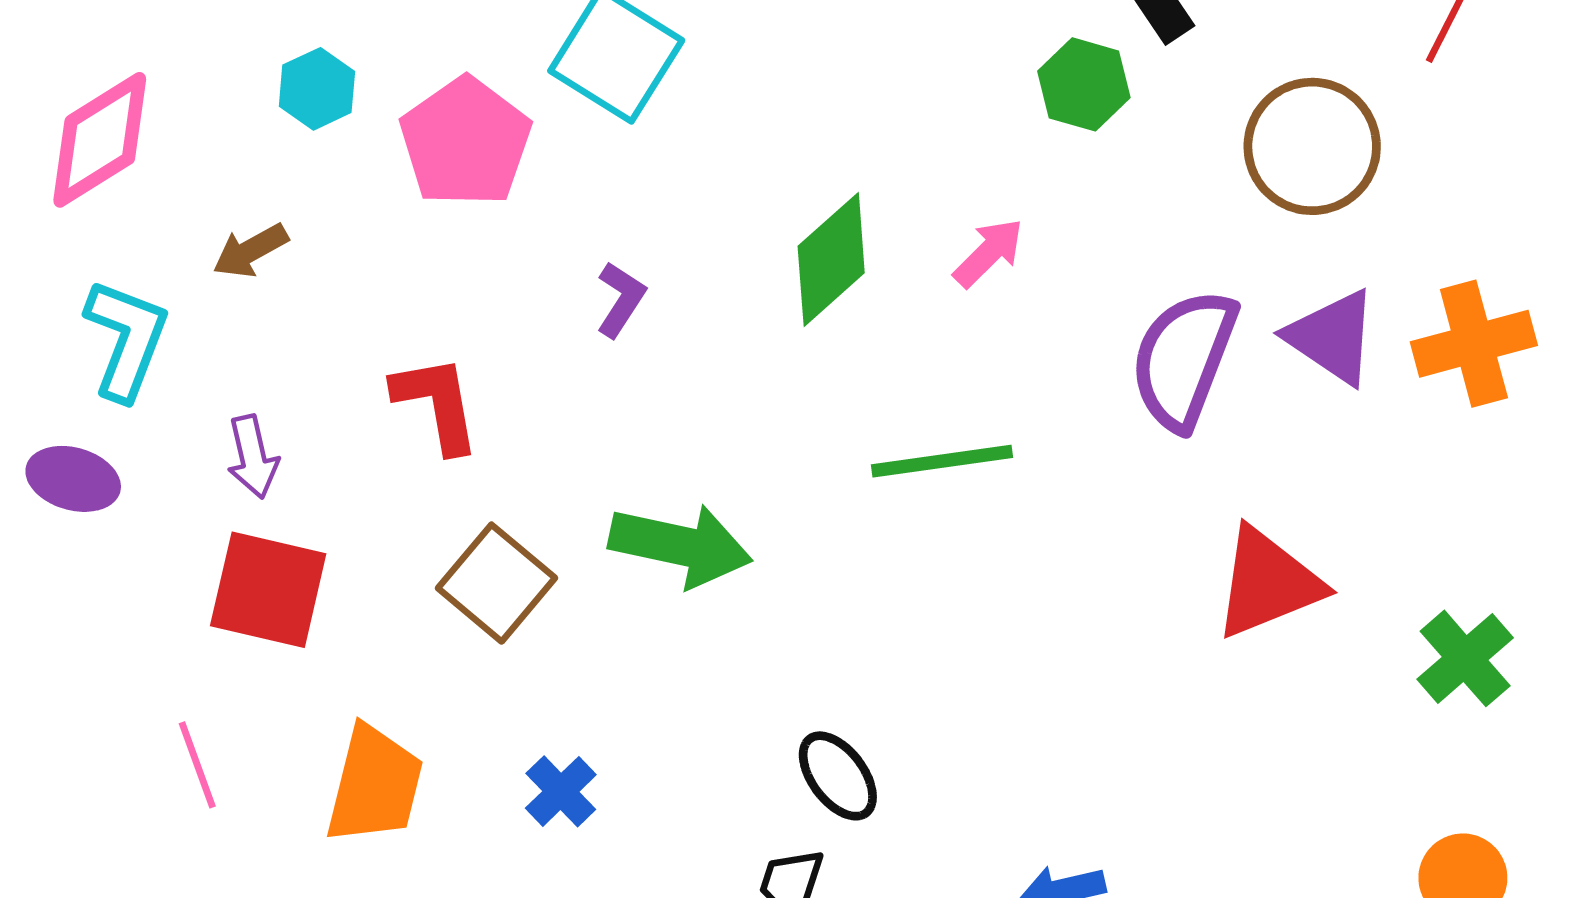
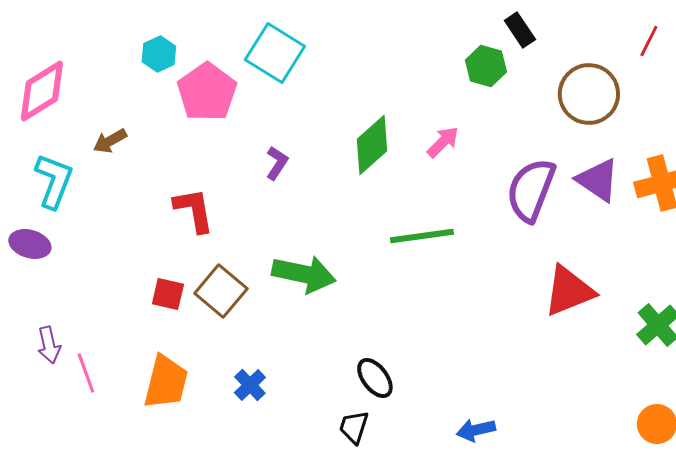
cyan hexagon: (317, 89) -> (159, 54), moved
purple arrow: (253, 457) -> (49, 345), moved
red square: (268, 590) -> (168, 294), moved, size x0.6

